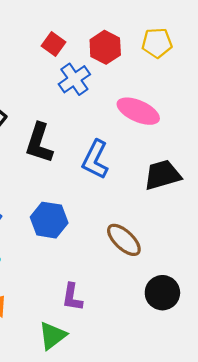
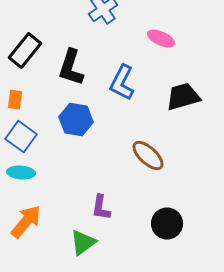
pink ellipse: (138, 111) -> (161, 39), size x0.7
blue hexagon: (49, 220) -> (76, 120), moved
black circle: (162, 293) -> (167, 224), moved

